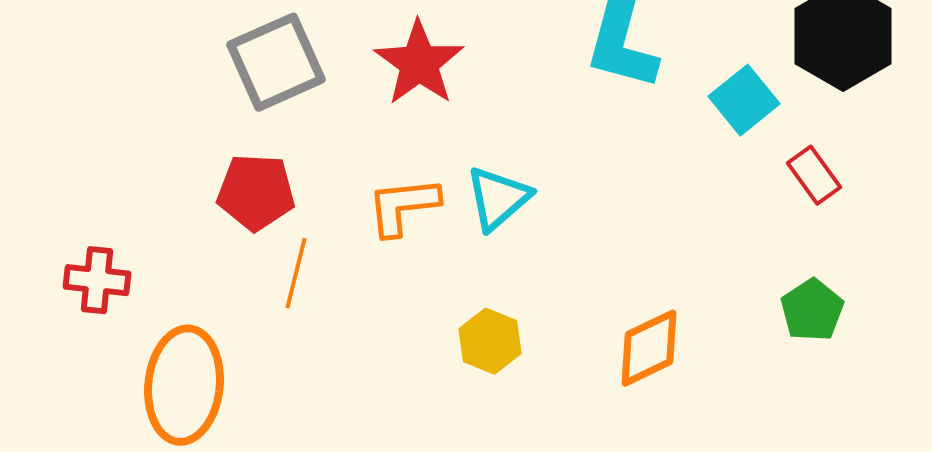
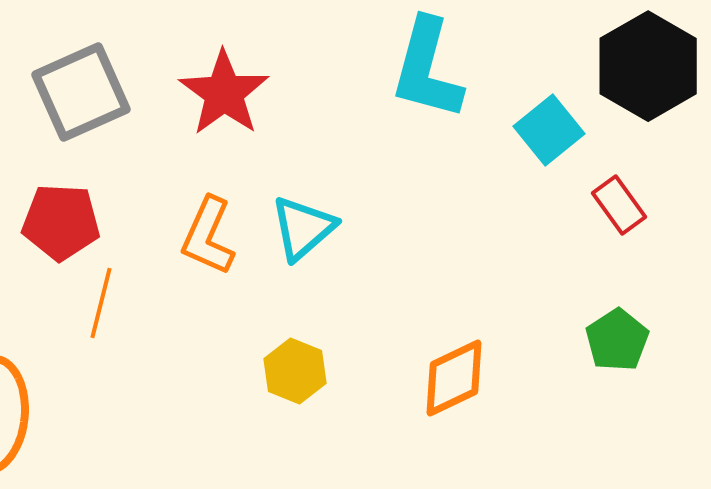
orange L-shape: (403, 206) -> (208, 236), turned -60

